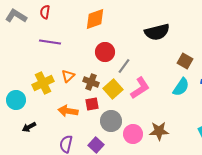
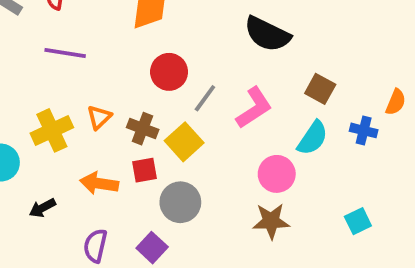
black semicircle: (157, 32) -> (267, 34), turned 40
pink L-shape: (140, 88) -> (254, 108), moved
black arrow: (29, 127) -> (42, 208), moved
pink circle: (133, 134) -> (277, 174), moved

